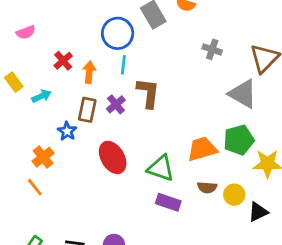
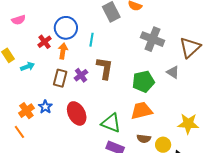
blue circle: (118, 33) -> (66, 28), moved
gray cross: (212, 49) -> (152, 39), size x1.6
cyan line: (123, 65) -> (91, 40), moved
gray triangle: (243, 94) -> (173, 72), size x0.6
blue star: (67, 131) -> (45, 107), moved
green pentagon: (239, 140) -> (143, 82), moved

